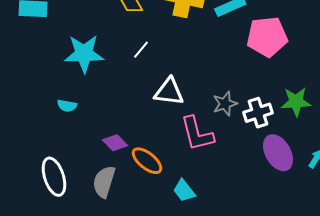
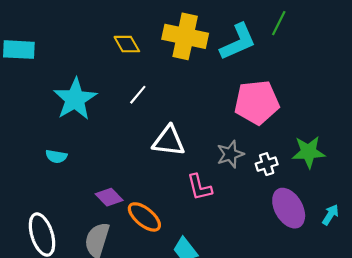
pink pentagon: (267, 37) -> (257, 102), moved
cyan star: (84, 54) -> (75, 99), turned -30
white cross: (258, 113) -> (267, 164), size x0.7
pink L-shape: (197, 134) -> (199, 187), size x0.7

